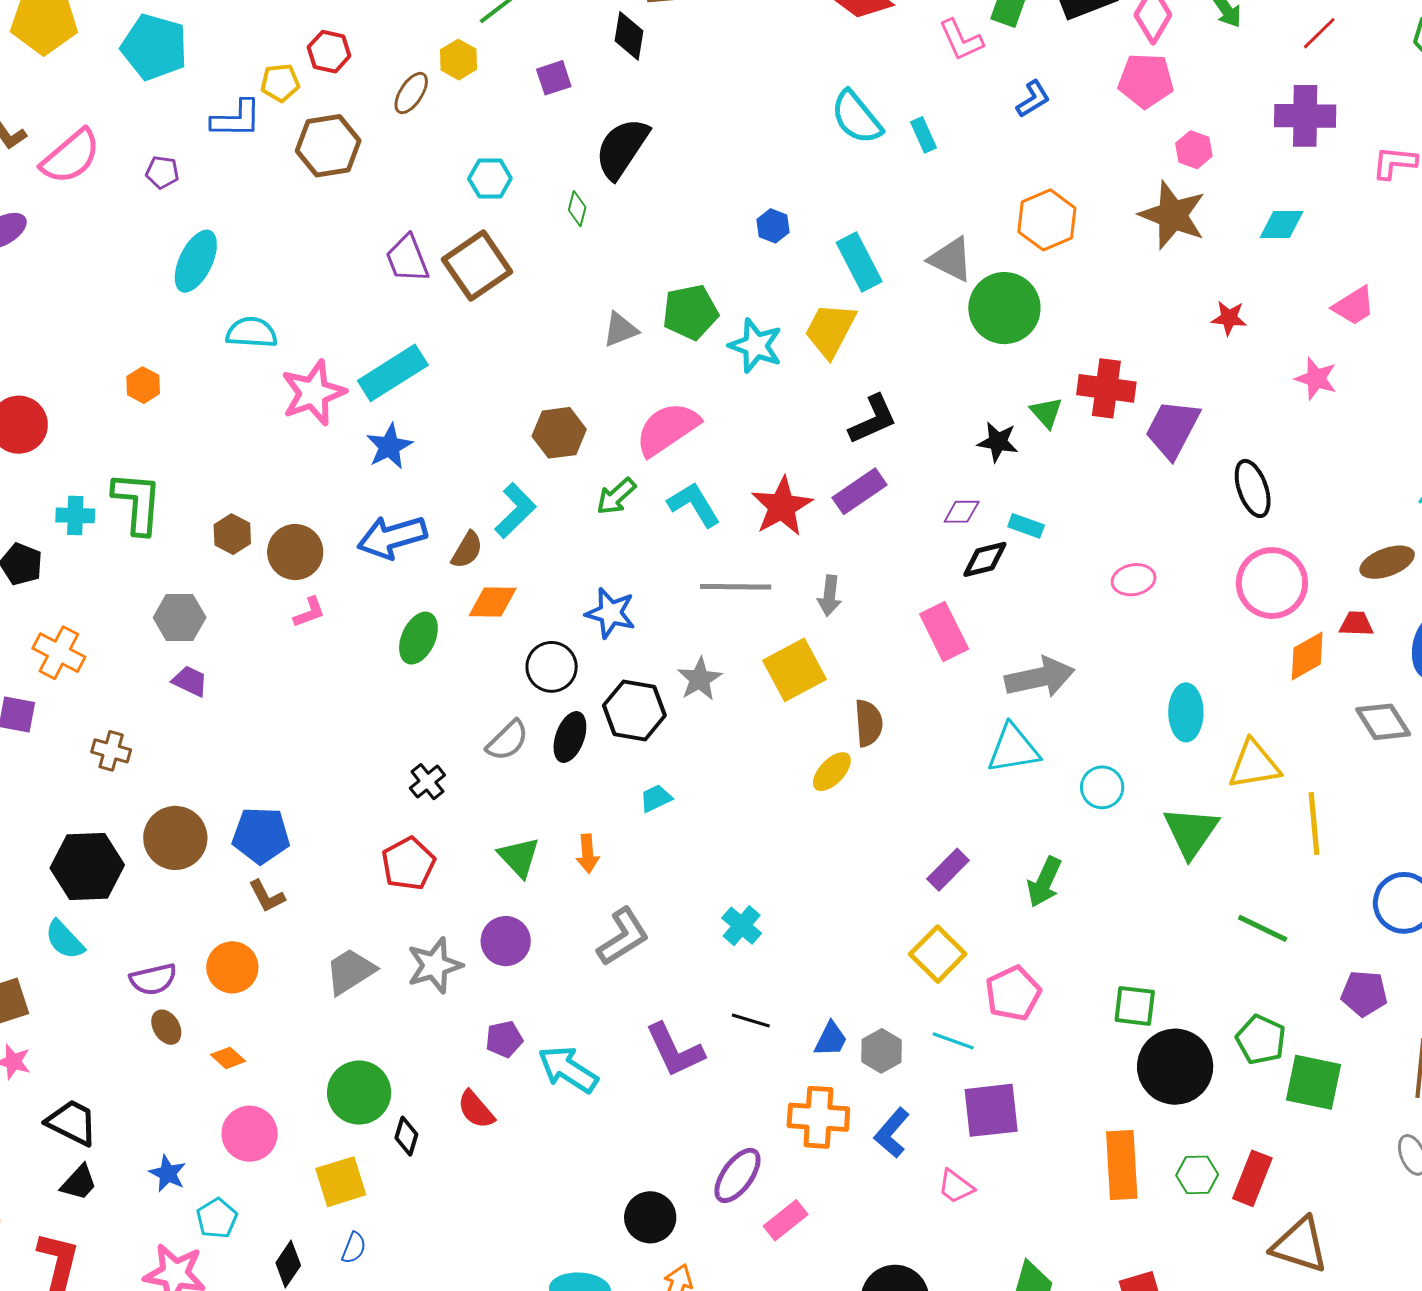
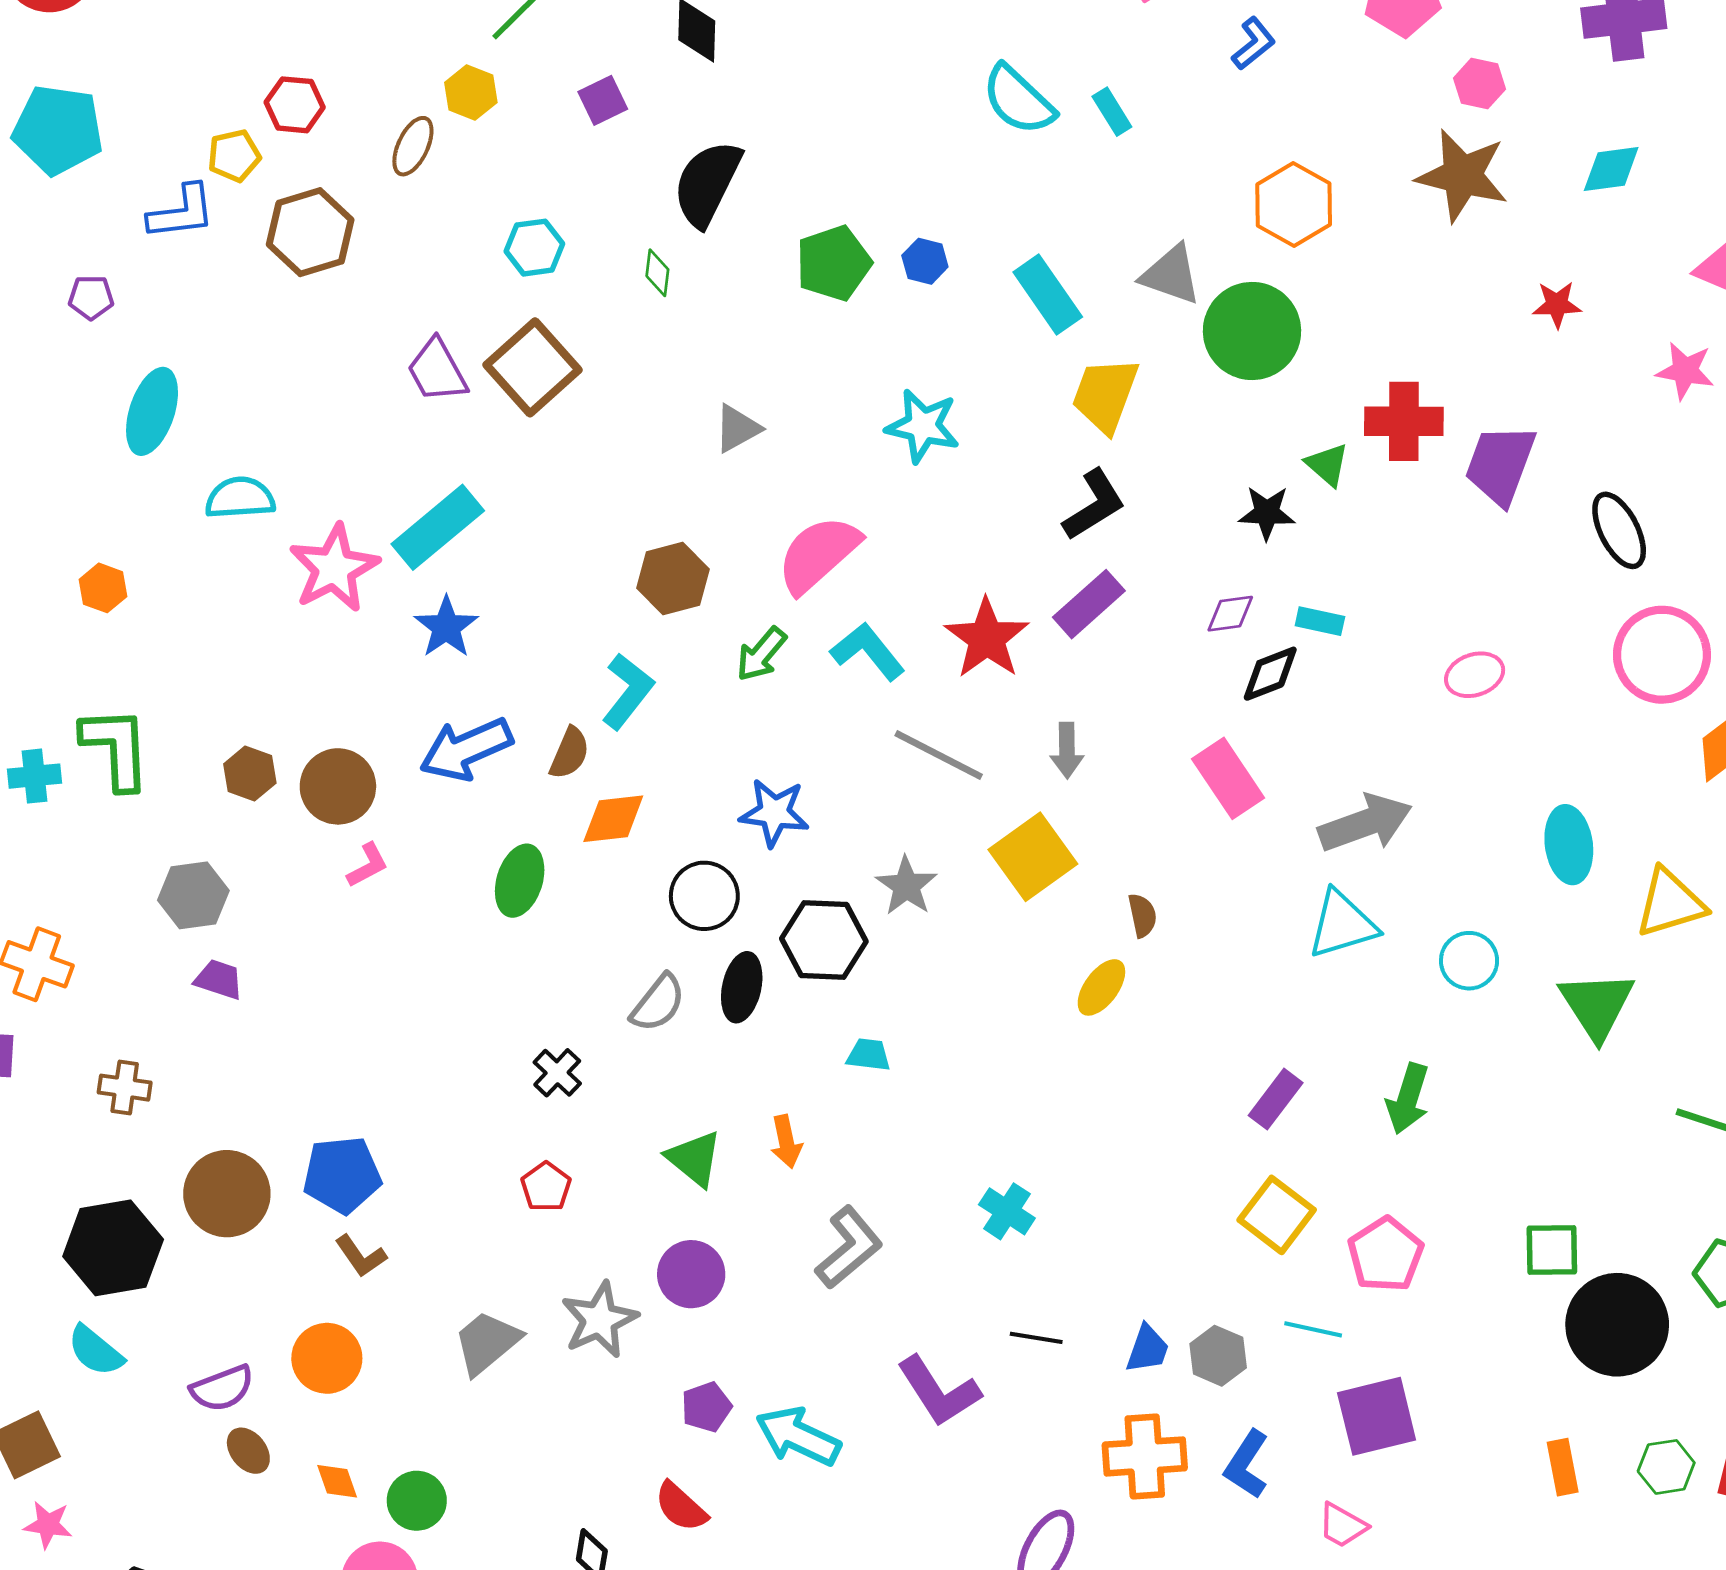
green pentagon: (690, 312) -> (834, 263), moved
yellow trapezoid: (830, 330) -> (1105, 395), moved
gray line: (736, 587) -> (939, 755), turned 34
brown semicircle: (869, 723) -> (1142, 915), size x0.7
cyan trapezoid: (656, 798) -> (869, 1055), turned 40
red pentagon: (408, 864) -> (546, 1187), size x0.7
orange diamond: (228, 1058) -> (337, 1481), turned 36
green circle: (359, 1093) -> (417, 1501), moved, size x0.7
orange rectangle: (1122, 1165) -> (1563, 1467), size x0.6

